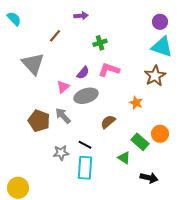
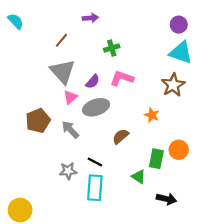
gray triangle: (33, 64) -> (63, 72), moved
brown pentagon: (39, 121) -> (38, 121), moved, turned 30
green rectangle: (140, 142) -> (156, 159), turned 60

